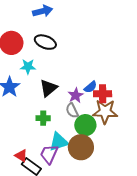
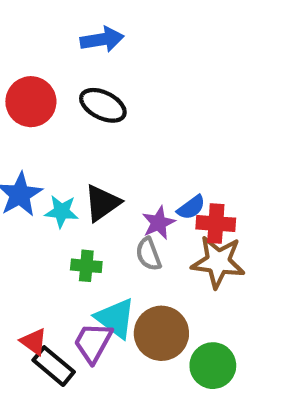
cyan star: (28, 67) -> (61, 211), moved
green circle: (85, 125) -> (213, 366), moved
cyan triangle: (59, 142) -> (115, 318), turned 50

